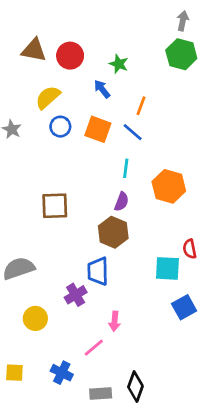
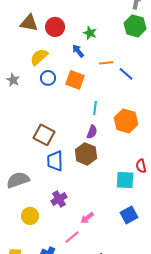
orange line: (141, 106) -> (106, 63), turned 64
blue line: (133, 132) -> (126, 74), moved
brown square: (55, 206) -> (44, 135), turned 30
blue trapezoid: (98, 271) -> (55, 161), moved
blue square: (184, 307) -> (129, 215), moved
pink arrow: (115, 321) -> (87, 218), turned 48

